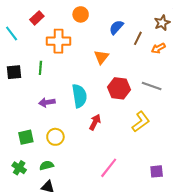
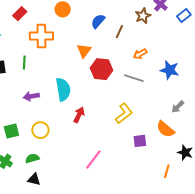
orange arrow: (158, 48) -> (140, 54), moved
red hexagon: (119, 88) -> (102, 69), moved
purple square: (157, 171) -> (140, 141), moved

